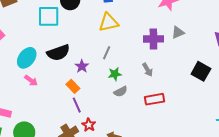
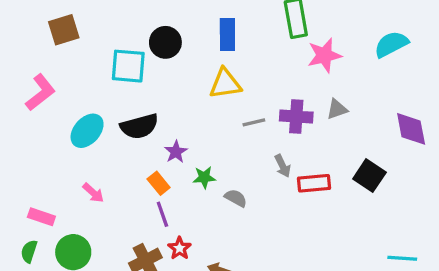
gray line: (107, 53) -> (254, 122), moved, turned 48
green star: (115, 74) -> (204, 177), moved
pink arrow: (31, 81) -> (93, 193), moved
gray semicircle: (121, 92) -> (236, 198), turned -128
red rectangle: (155, 99) -> (314, 183), moved

